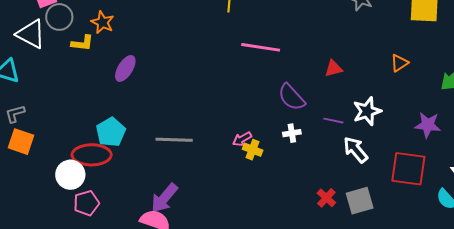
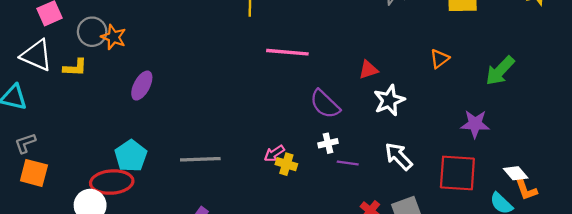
gray circle: (59, 17) -> (92, 32), moved
yellow L-shape: (82, 43) -> (75, 68), moved
white star: (367, 111) -> (389, 100), moved
purple line: (333, 121) -> (348, 163), moved

